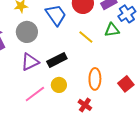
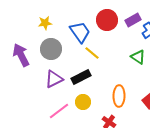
green triangle: (112, 30) -> (138, 57), moved, turned 42
yellow line: (86, 37) -> (92, 53), moved

